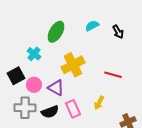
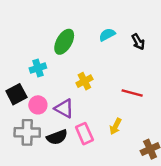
cyan cross: (34, 54) -> (38, 68), turned 32
yellow cross: (73, 65) -> (84, 81), size x0.6

